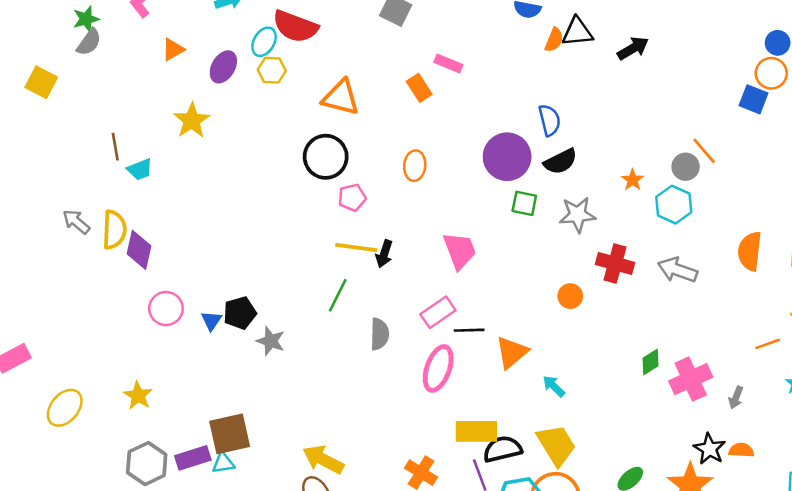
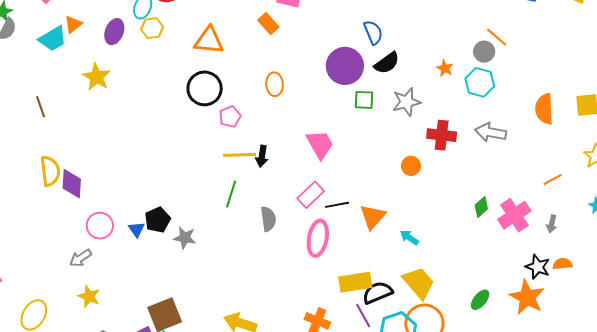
cyan trapezoid: (140, 169) -> (53, 39), moved, size x1.4
gray arrow: (76, 222) -> (81, 258), moved, turned -65
orange line: (768, 344) -> (553, 179), moved

